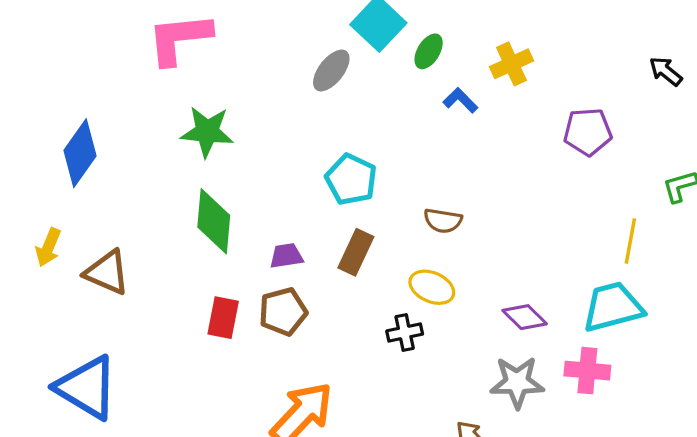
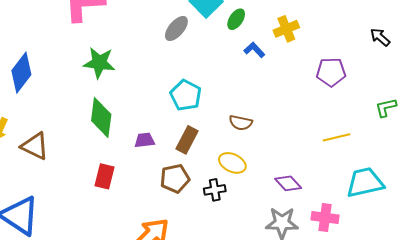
yellow line: (630, 241) -> (337, 137), moved, turned 64
cyan trapezoid: (613, 307) -> (365, 182), moved
brown pentagon: (283, 312) -> (175, 179), moved

